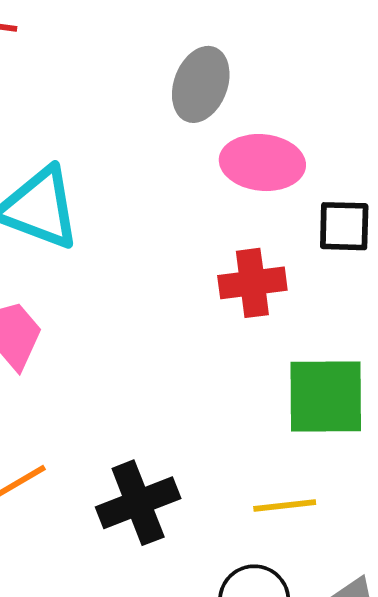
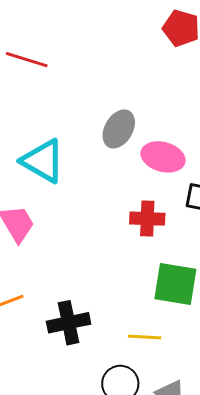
gray ellipse: (201, 84) -> (119, 129), moved

